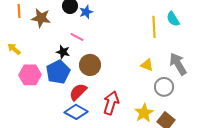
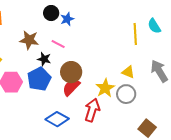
brown star: (41, 18) -> (29, 40), moved
gray circle: (164, 87) -> (126, 94), moved
red semicircle: (78, 92) -> (71, 87), moved
yellow star: (144, 113) -> (105, 88), moved

